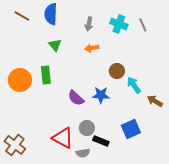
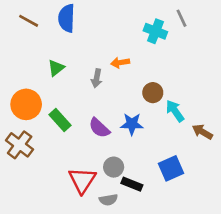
gray arrow: (89, 24) -> (97, 78), moved
gray line: (143, 25) -> (182, 18), moved
green triangle: (55, 45) -> (56, 68), moved, turned 32
green rectangle: (46, 75) -> (60, 120), moved, turned -36
red triangle: (63, 138) -> (82, 180), turned 35
brown cross: (15, 145) -> (20, 145), moved

